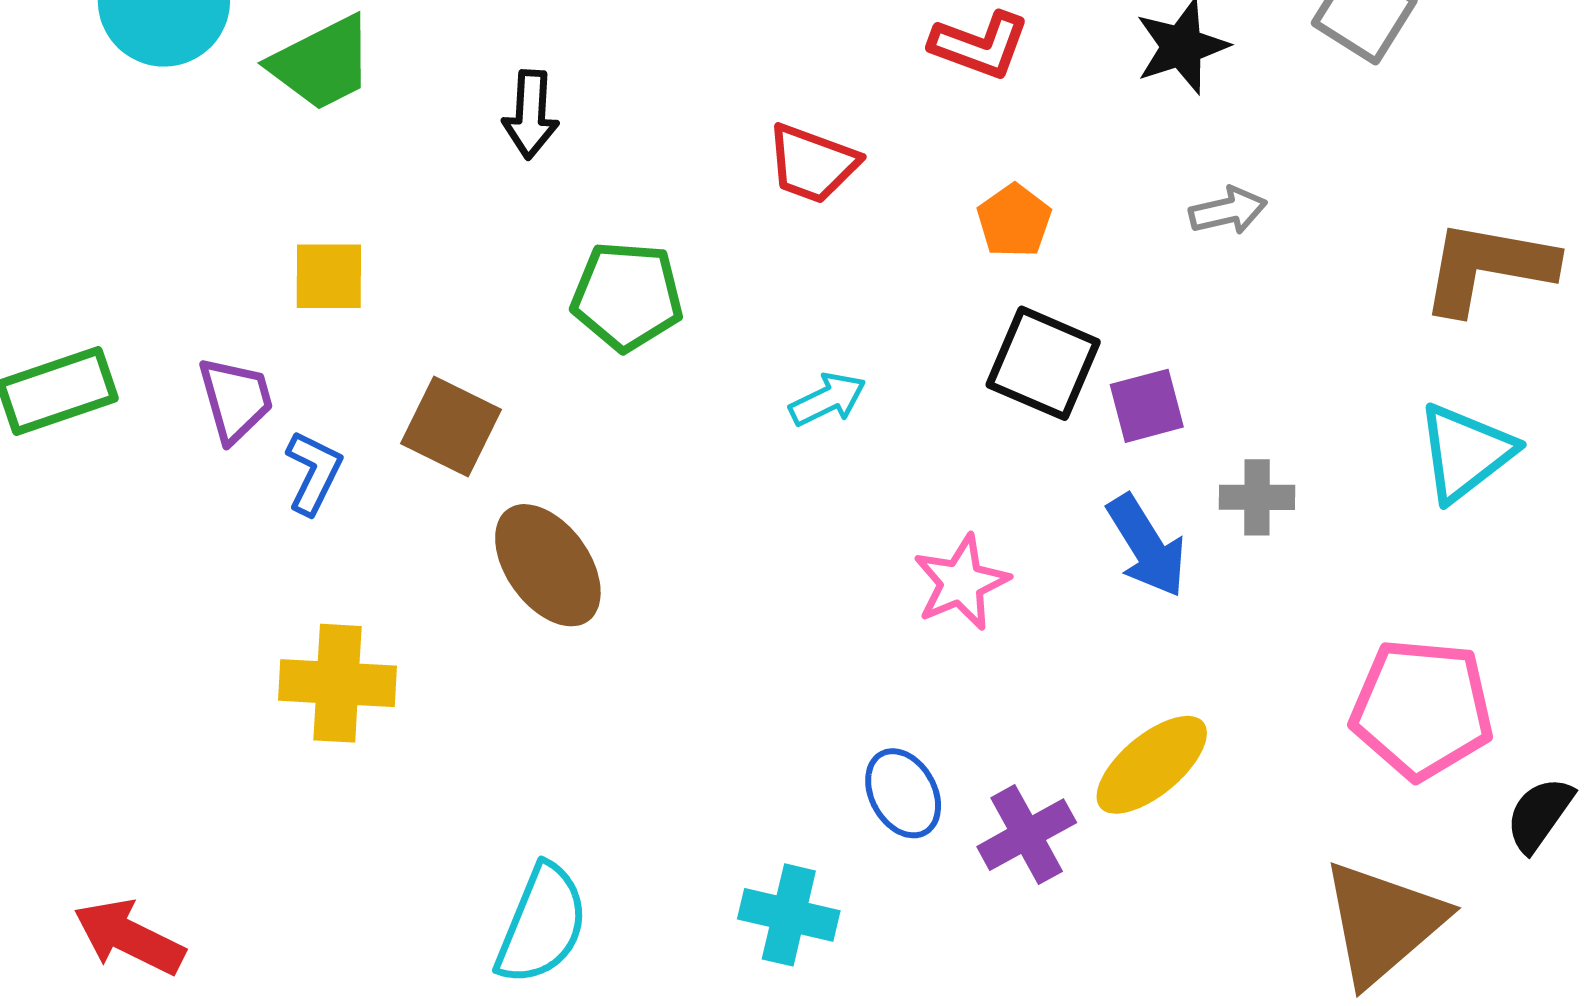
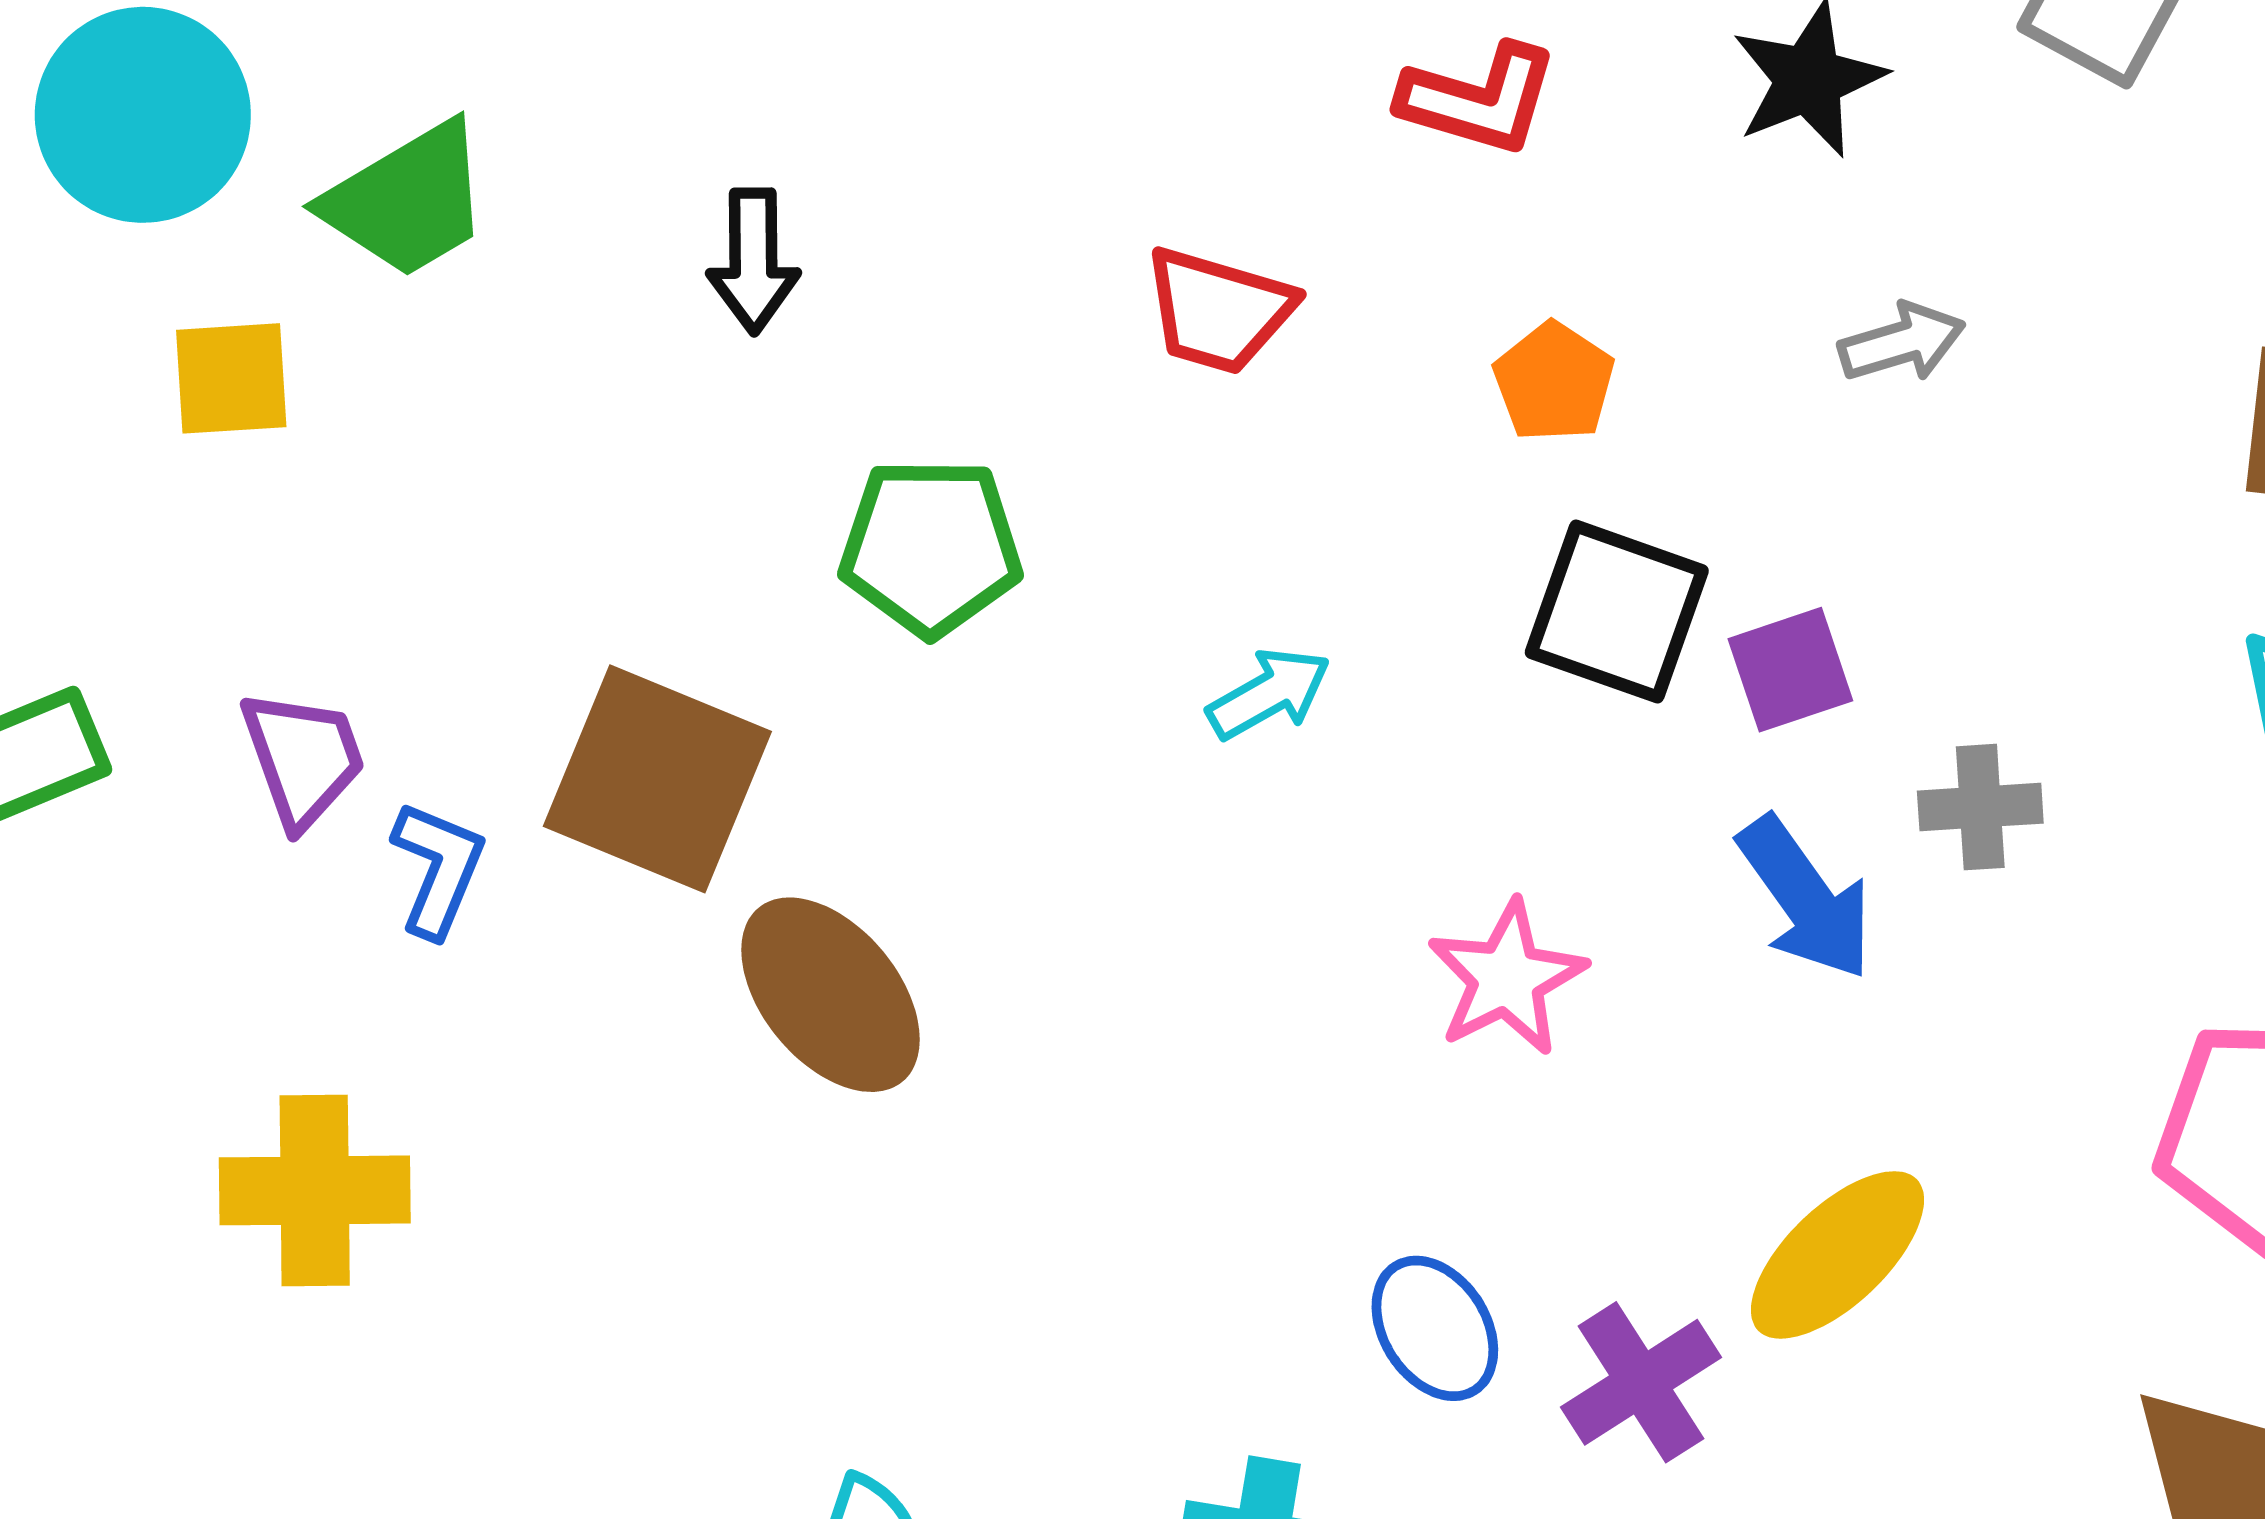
yellow square: (329, 276) -> (231, 378), moved
brown square: (451, 427) -> (657, 779), size x1.4
yellow cross: (338, 683) -> (315, 1190), moved

